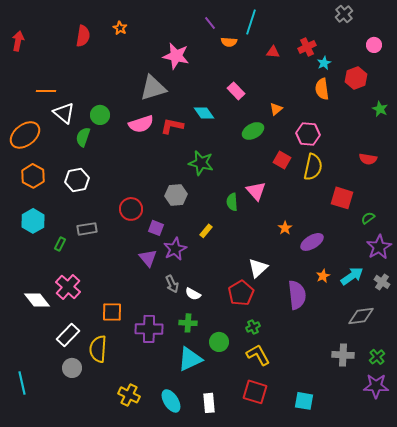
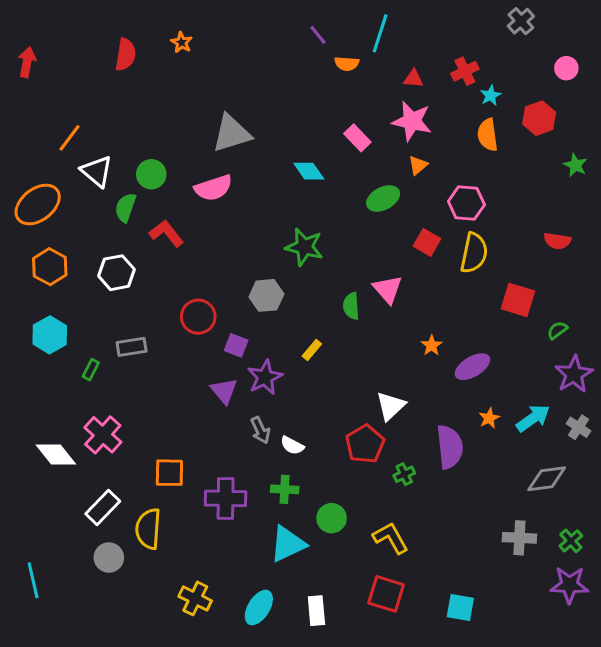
pink star: (176, 56) -> (412, 121), moved
orange line: (46, 91) -> (69, 138), turned -54
red L-shape: (172, 126) -> (166, 233), moved, turned 40
green cross: (253, 327) -> (404, 474), moved
cyan ellipse: (171, 401) -> (259, 608), turned 65

